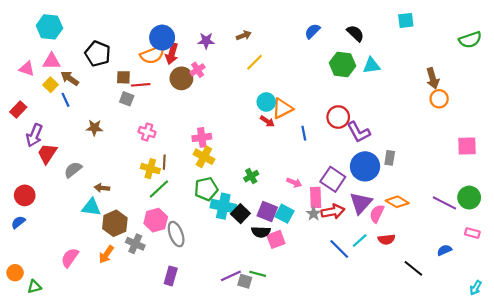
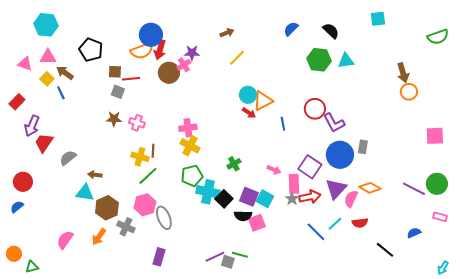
purple star: (206, 41) -> (192, 53), moved
brown star: (94, 128) -> (114, 119), moved

